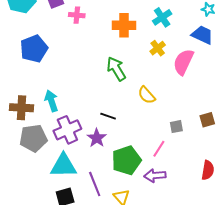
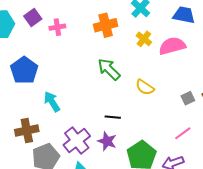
pink semicircle: (183, 62) -> (172, 46), turned 64
cyan arrow: (51, 101) -> (52, 102), moved
gray square: (176, 127) -> (188, 98), moved
pink line: (159, 149) -> (183, 133), moved, turned 36

